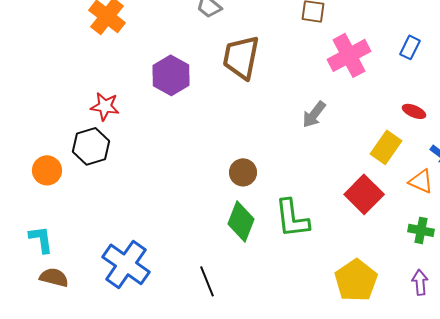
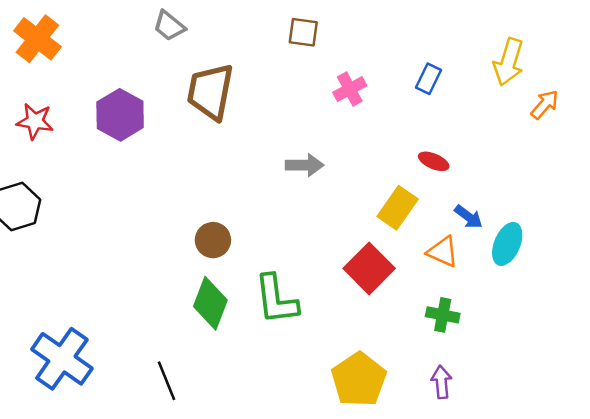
pink cross: (349, 55) -> (350, 89), size x0.6
red star: (105, 106) -> (35, 121), moved
gray arrow: (314, 114) -> (305, 165), turned -128

